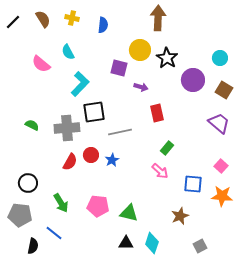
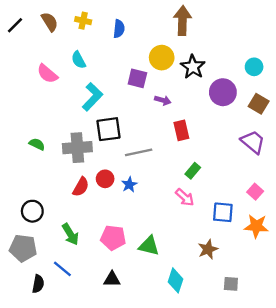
black triangle: (126, 243) -> (112, 279), moved
gray square: (200, 246) -> (231, 284), turned 32

